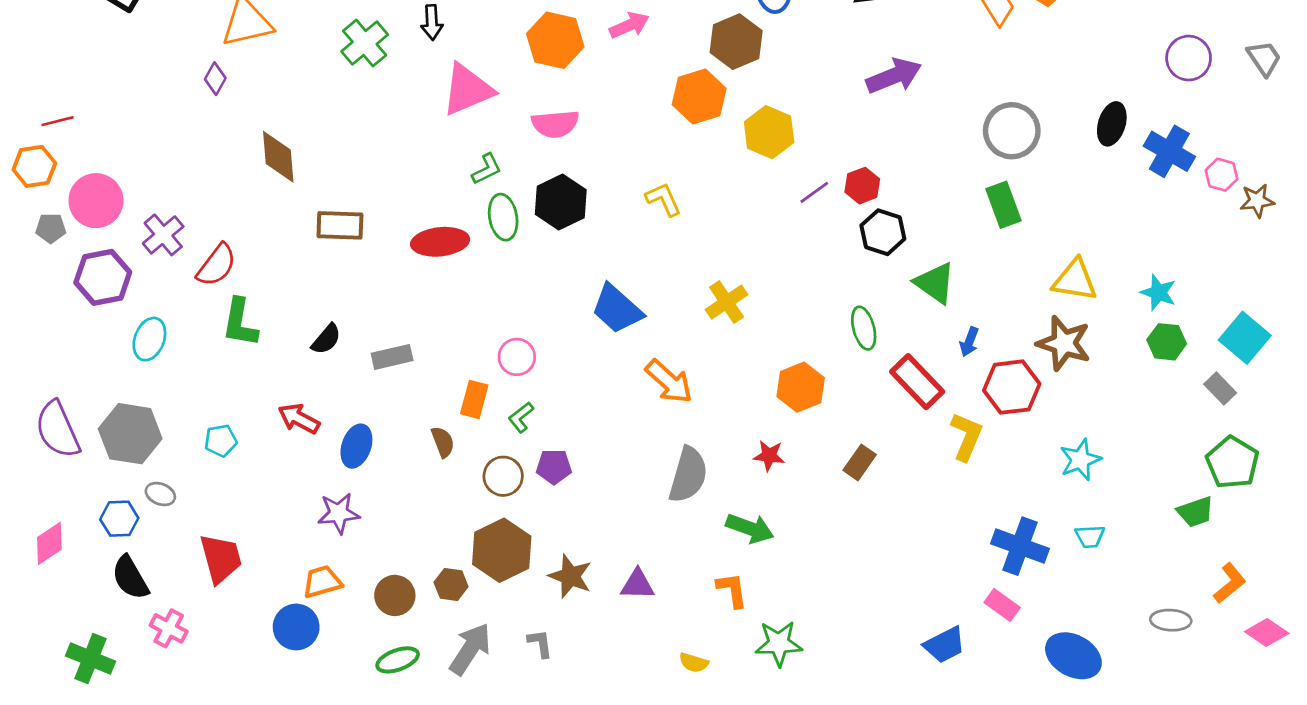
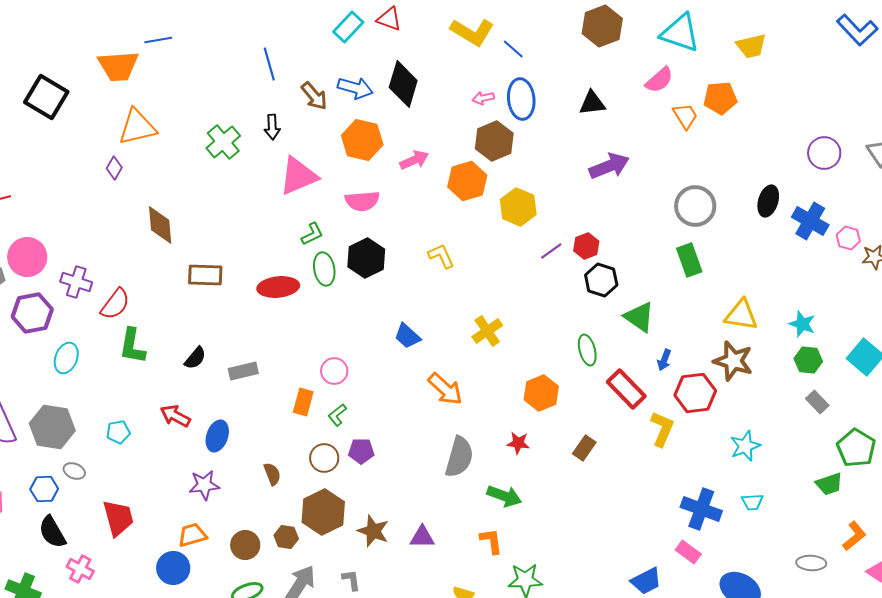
pink arrow: (629, 25) -> (414, 160), moved
purple cross: (163, 235) -> (76, 282), turned -32
blue trapezoid: (617, 309) -> (407, 336), size x0.7
gray rectangle: (1220, 388) -> (817, 402), moved
brown semicircle: (443, 442) -> (272, 474), moved

